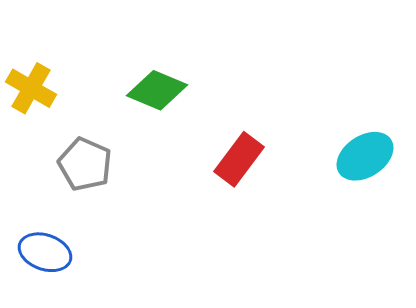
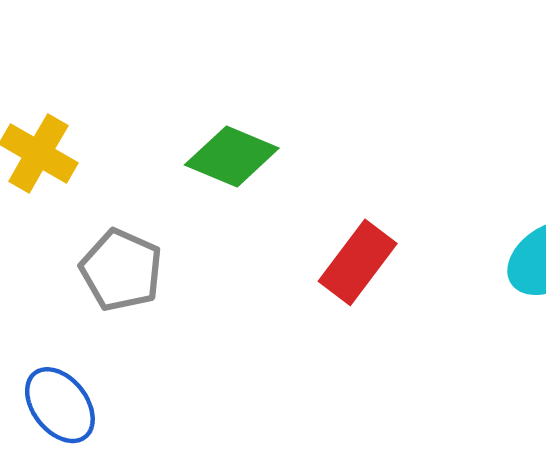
blue ellipse: (45, 252) -> (60, 405), turned 33

